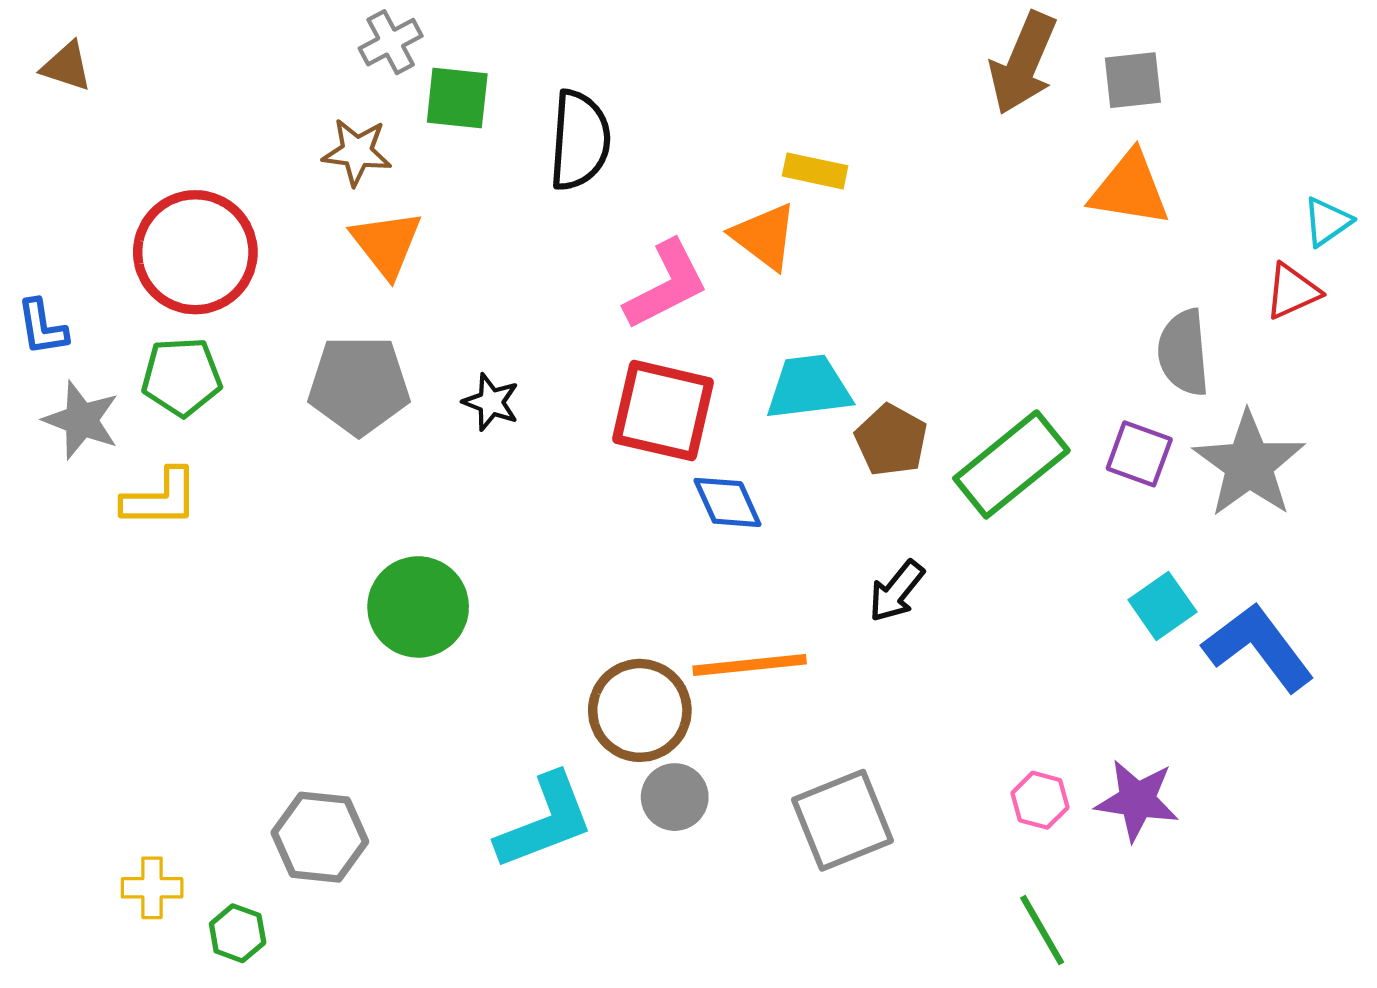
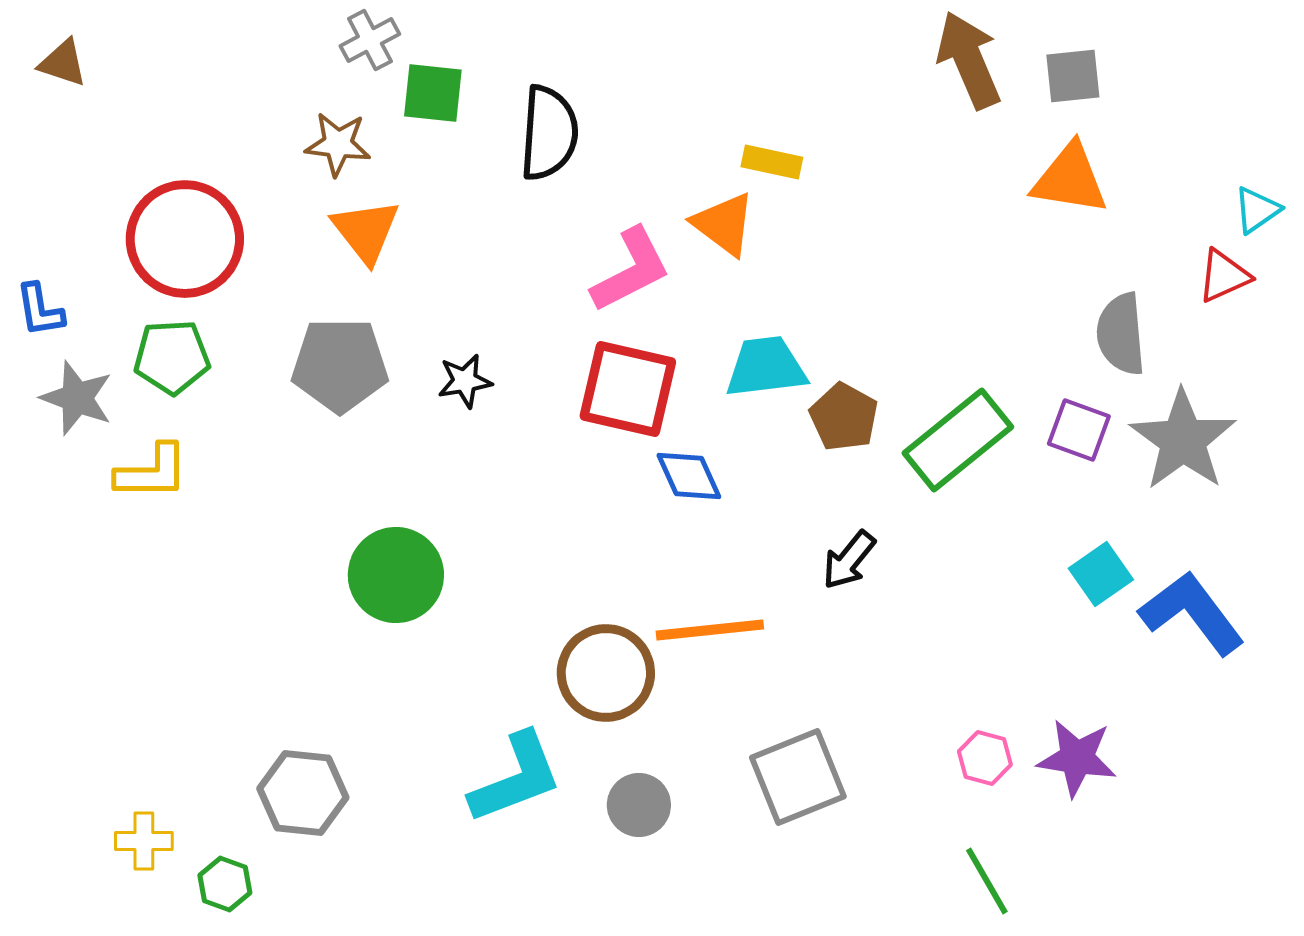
brown arrow: (1023, 63) -> (969, 60), turned 134
black star: (491, 402) -> (465, 381), turned -30
gray circle: (675, 797) -> (639, 805), moved

